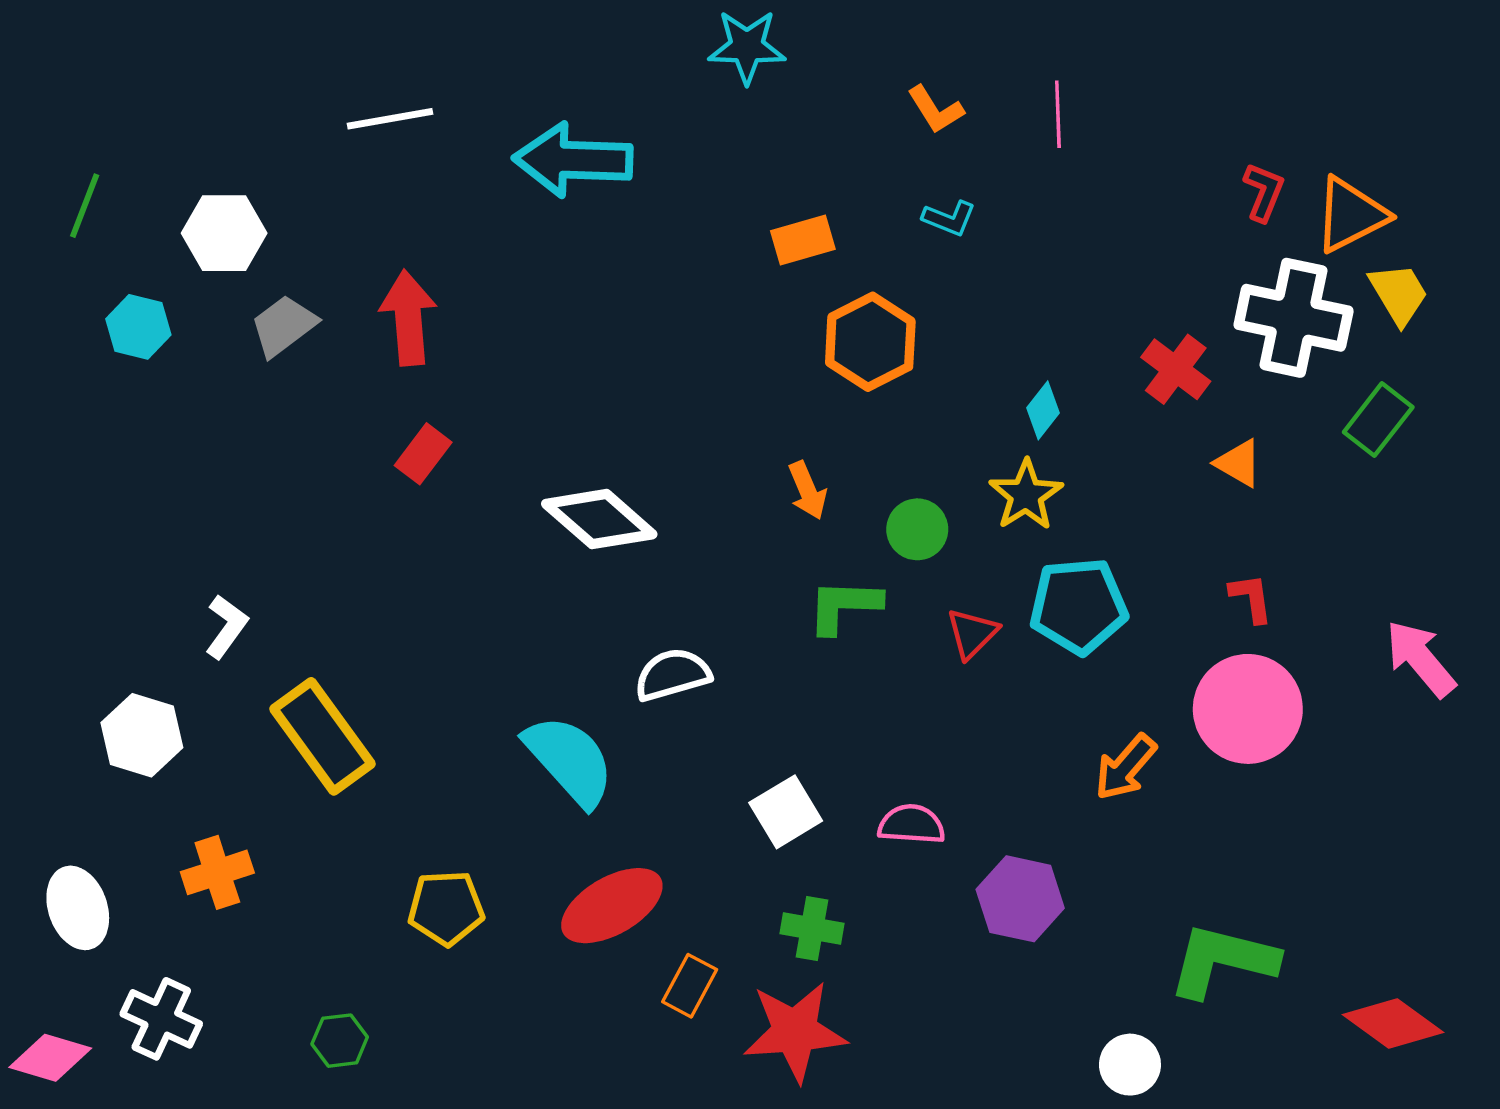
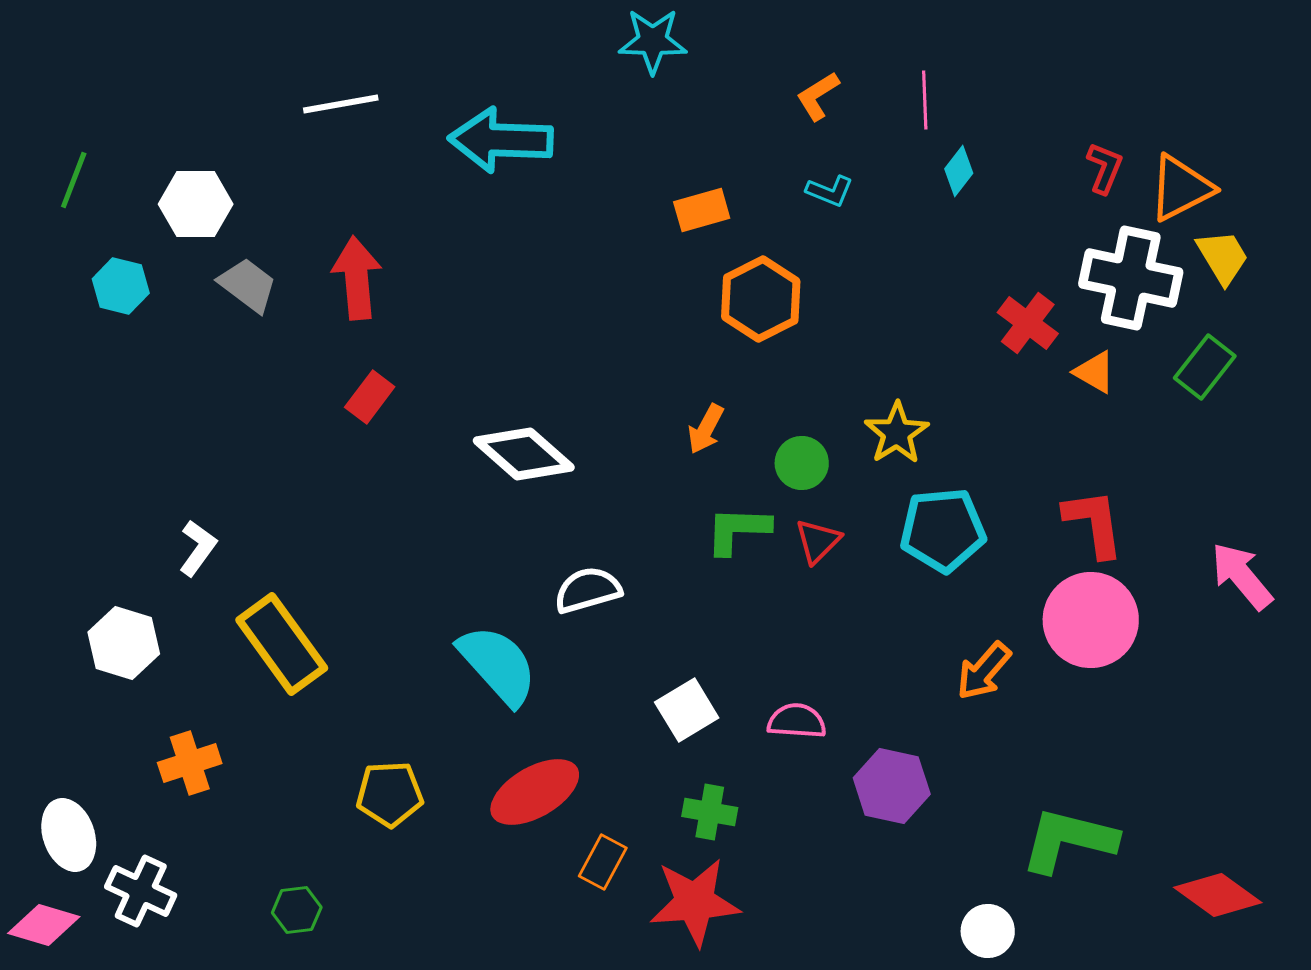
orange L-shape: (936, 110) -> (818, 96), turned 90
gray trapezoid: (284, 326) -> (248, 285), turned 74
cyan diamond: (1043, 410) -> (959, 171), moved
orange triangle: (1239, 463) -> (1095, 372), moved
orange arrow: (807, 490) -> (706, 429), turned 51
red L-shape: (1251, 598) -> (1094, 523), size x1.6
red triangle: (972, 633) -> (818, 541), moved
white ellipse: (78, 908) -> (69, 835), moved

